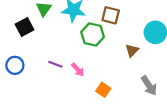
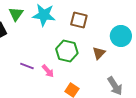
green hexagon: (93, 34) -> (67, 51), moved

